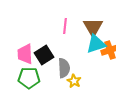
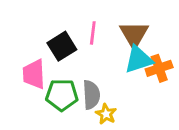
black square: (44, 55) -> (62, 46), moved
green pentagon: (29, 78) -> (62, 95), moved

